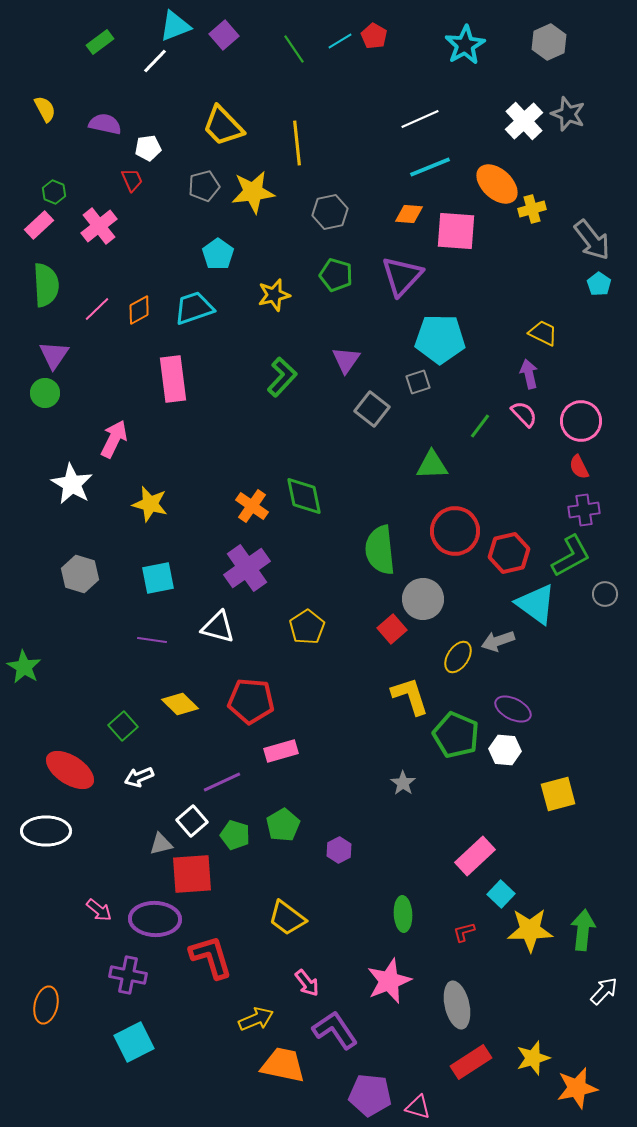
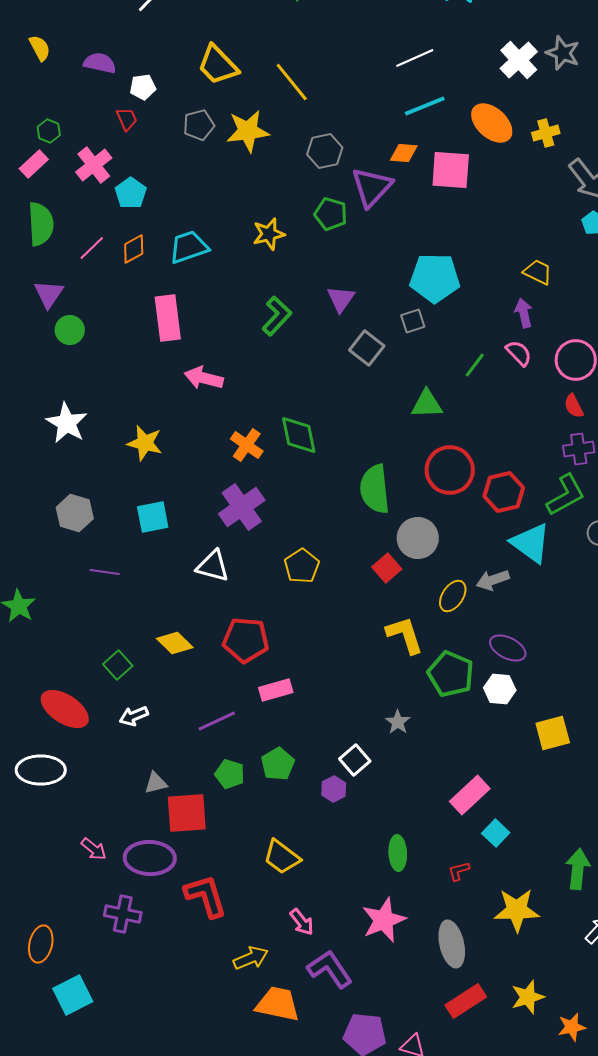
yellow line: (297, 143) -> (292, 82), turned -33
yellow cross: (532, 209) -> (546, 133), moved
cyan pentagon: (218, 254) -> (131, 193), moved
purple triangle: (402, 276) -> (372, 187), moved
green circle: (45, 393) -> (70, 330), moved
pink arrow: (114, 439) -> (204, 378), moved, turned -102
purple line: (152, 640) -> (105, 572), moved
white square: (192, 821) -> (355, 760), moved
yellow star: (530, 930) -> (517, 910), moved
cyan square: (134, 1042) -> (73, 995), moved
orange star: (577, 1088) -> (572, 1027), size x0.7

